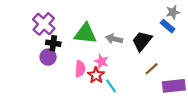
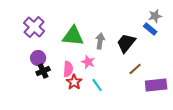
gray arrow: (114, 39) -> (100, 41), turned 84
black cross: (53, 43) -> (43, 71), moved, turned -32
red star: (96, 75) -> (74, 82), moved

